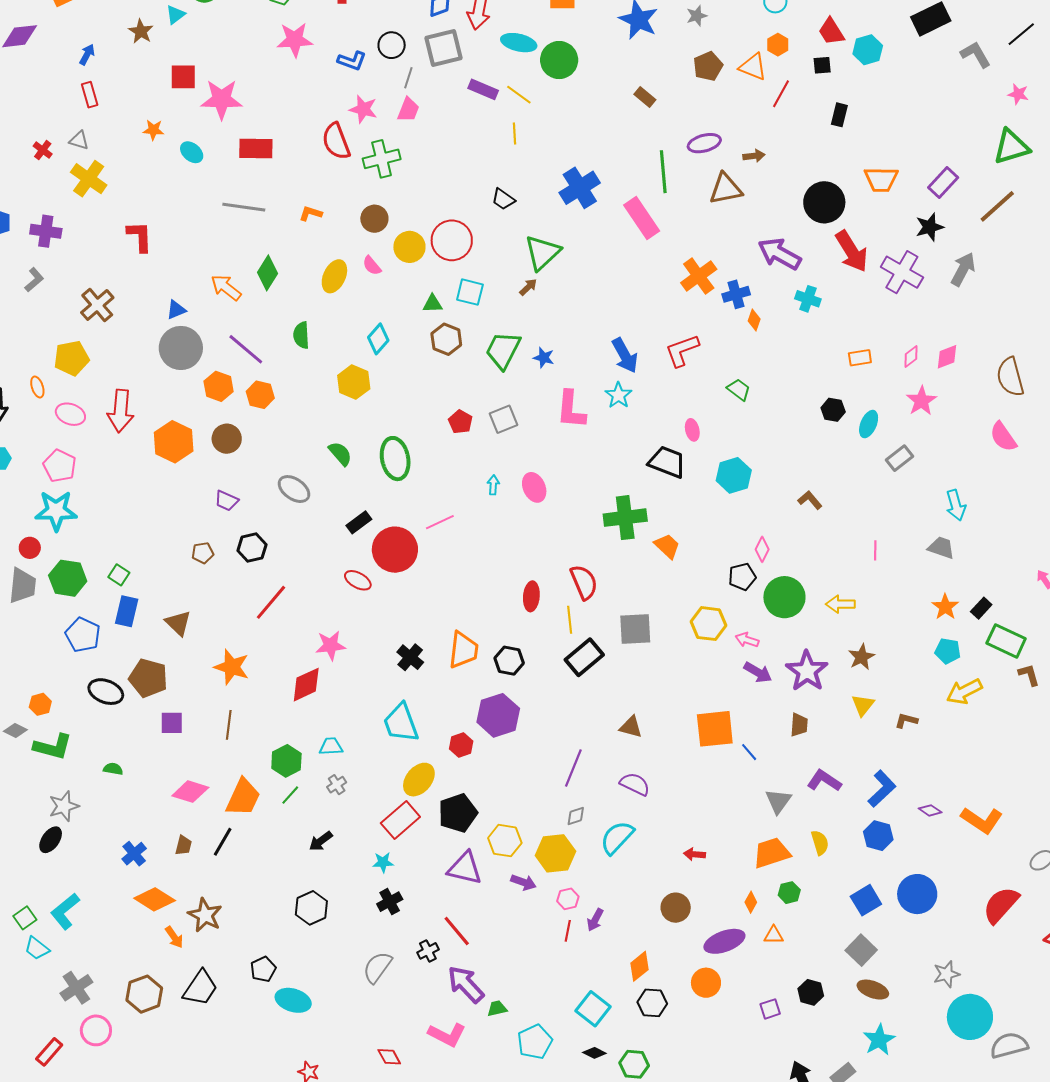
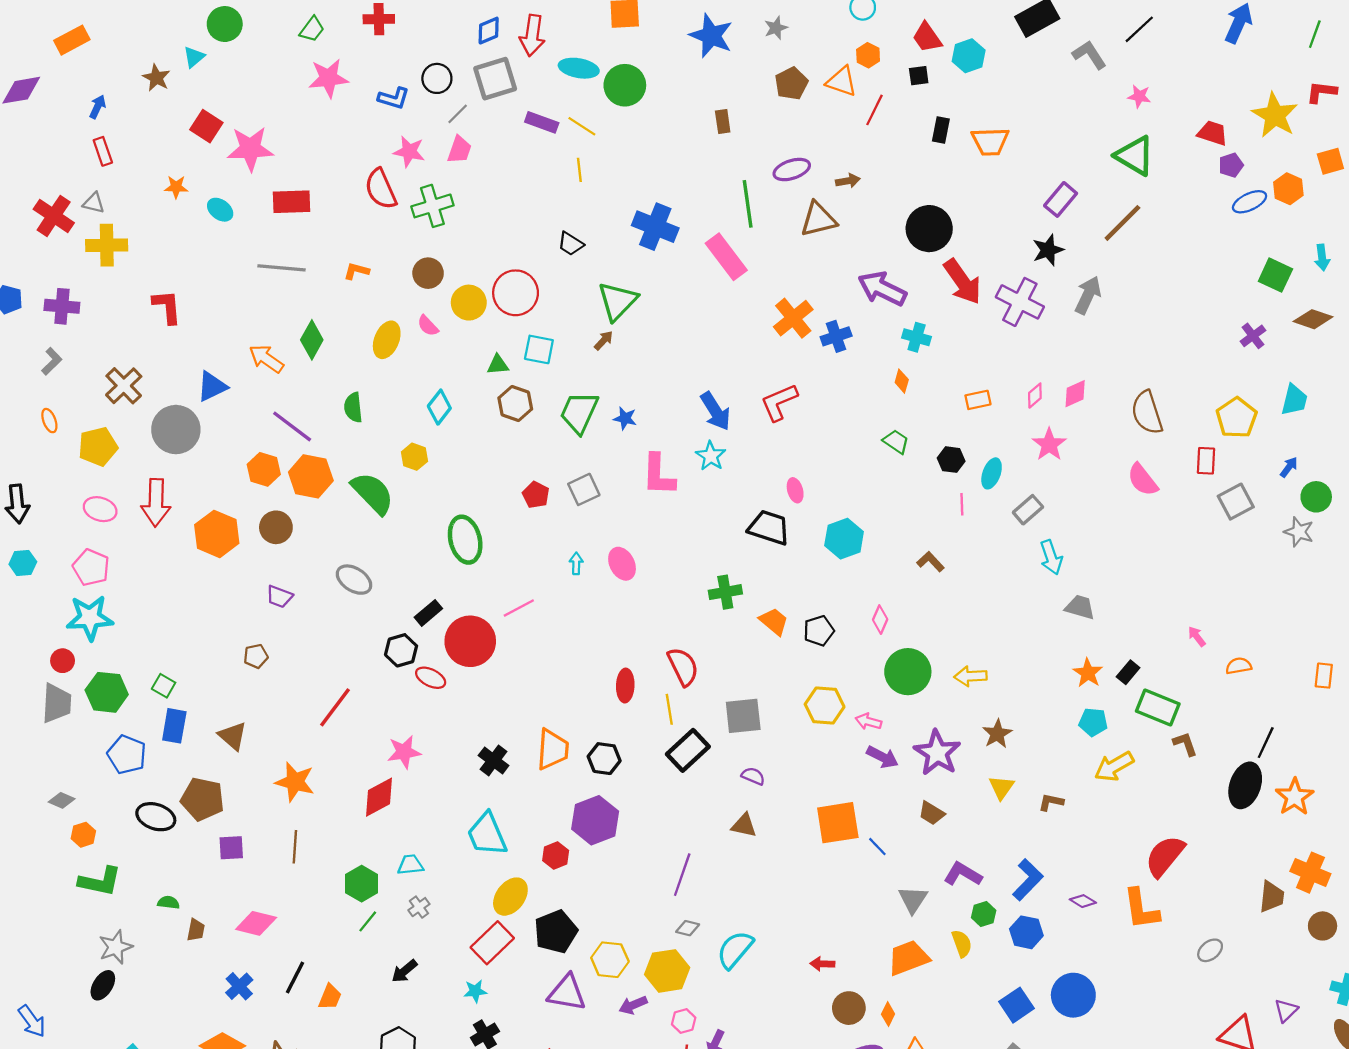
red square: (183, 77) -> (206, 126), turned 36
gray line: (408, 78) -> (458, 114), turned 30
brown rectangle: (645, 97) -> (723, 122), turned 45
green triangle: (1011, 147) -> (1135, 156), turned 51
red cross: (43, 150) -> (54, 216), size x1.8
yellow cross: (89, 179) -> (107, 245), turned -33
orange trapezoid: (881, 179) -> (990, 141), moved
blue cross: (580, 188) -> (655, 227), turned -33
blue triangle: (176, 310) -> (212, 386), size x1.4
orange diamond: (754, 320) -> (902, 381), moved
gray circle: (181, 348) -> (176, 430), moved
yellow hexagon: (354, 382) -> (414, 457), size x0.7
orange ellipse: (37, 387) -> (49, 421), moved
green trapezoid: (739, 389) -> (896, 442), moved
orange hexagon: (260, 395) -> (311, 476), size x1.4
green semicircle: (340, 454) -> (373, 493), moved, size x1.6
cyan arrow: (956, 505) -> (1051, 557), moved
green cross: (625, 518) -> (725, 592), size x0.7
black hexagon: (252, 548) -> (401, 650), moved
pink line: (875, 550) -> (962, 504), moved
black pentagon: (742, 577) -> (819, 631), moved
brown trapezoid: (799, 725) -> (932, 813), turned 120
gray diamond: (15, 730) -> (62, 800), moved
purple semicircle: (635, 784) -> (753, 776), moved, size x0.7
orange trapezoid: (243, 797) -> (330, 997), moved, size x0.6
gray diamond: (576, 816) -> (688, 928), turned 35
orange L-shape: (982, 820) -> (1141, 909), turned 51
brown trapezoid: (183, 845) -> (196, 930), moved
blue cross: (134, 854) -> (239, 986), moved
purple arrow: (523, 882) -> (633, 1005), turned 140
green hexagon: (789, 893) -> (984, 914), moved
red semicircle: (1001, 905) -> (1165, 856), moved
brown circle: (676, 908) -> (849, 1008), moved

